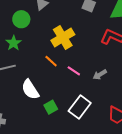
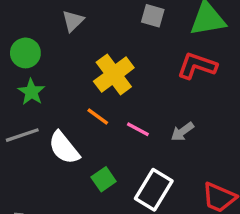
green circle: (21, 19) -> (25, 53), moved
white semicircle: (30, 90) -> (64, 148), moved
green square: (51, 107) -> (104, 179), moved

